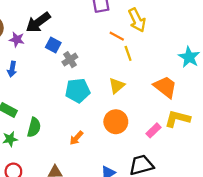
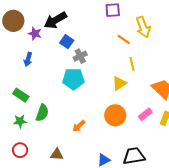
yellow line: (128, 53) -> (132, 64), moved
cyan pentagon: (78, 91) -> (73, 79), moved
pink rectangle: (154, 130) -> (145, 114), moved

